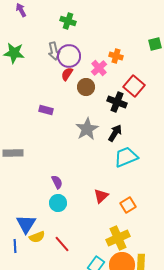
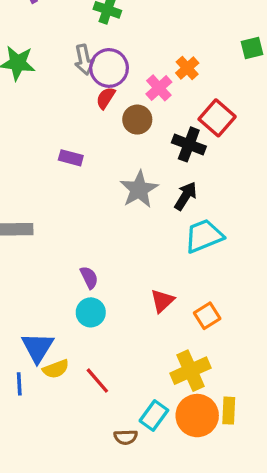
orange cross: (116, 56) -> (187, 68), turned 32

